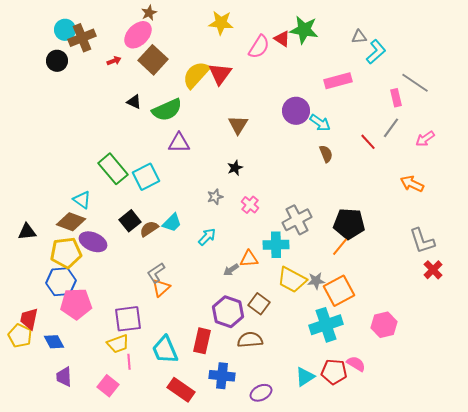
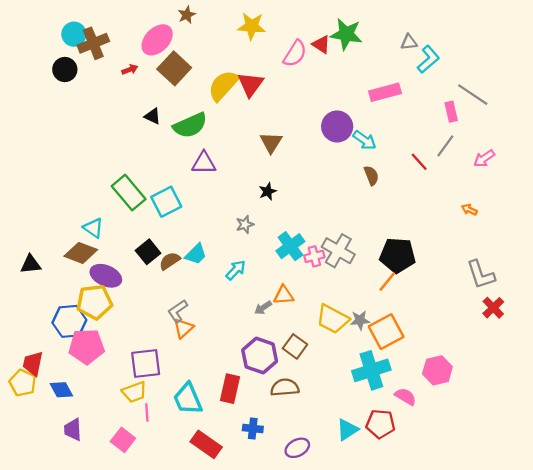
brown star: (149, 13) -> (187, 15), moved
orange arrow: (412, 184) -> (469, 210), size x0.6
pink cross: (250, 205) -> (314, 256), moved, turned 36
gray cross: (297, 220) -> (338, 251), turned -32
cyan cross: (276, 245) -> (290, 246), moved, turned -35
yellow pentagon: (66, 253) -> (94, 302), moved
pink semicircle: (356, 364) -> (406, 397), moved
blue cross: (222, 376) -> (253, 428), size x0.7

